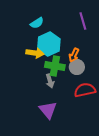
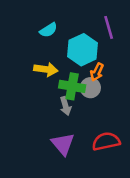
cyan hexagon: (49, 44) -> (83, 50), moved
gray circle: (77, 67) -> (90, 88), moved
red semicircle: (85, 90) -> (106, 141), moved

